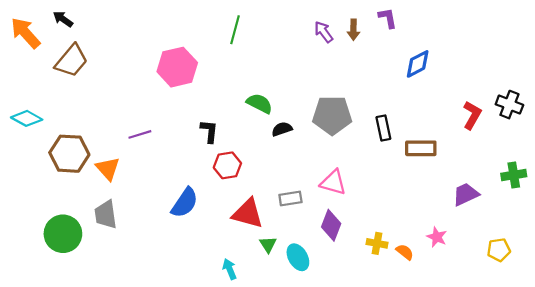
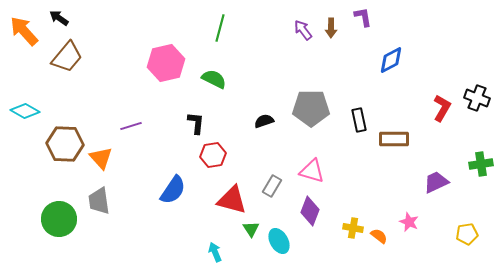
green semicircle: (259, 103) -> (214, 79), moved
gray rectangle: (290, 199) -> (272, 186), turned -50

